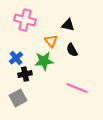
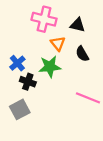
pink cross: (25, 20) -> (44, 19), moved
black cross: (25, 74) -> (28, 82), turned 32

